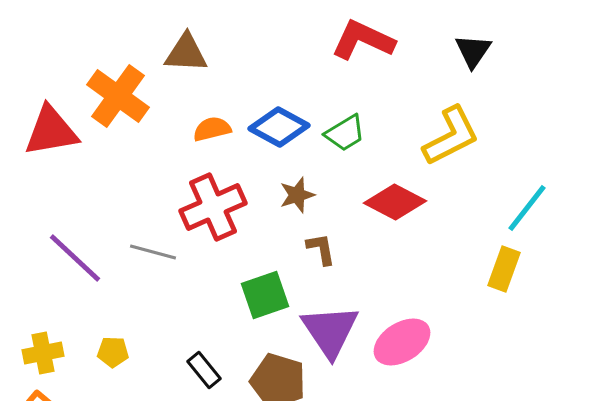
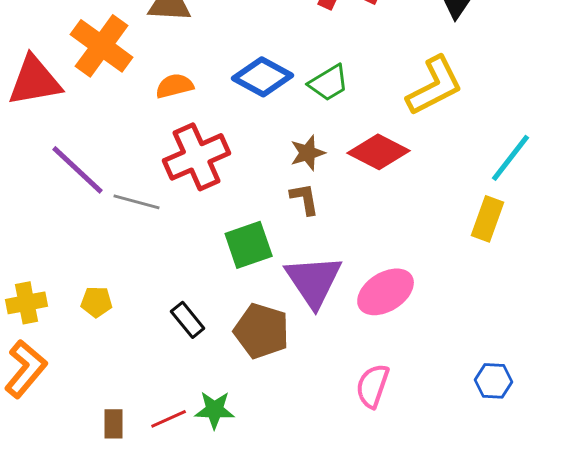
orange semicircle: (212, 129) -> (175, 86), moved
brown star: (297, 195) -> (308, 153), moved
purple line: (75, 258) -> (78, 170), moved

